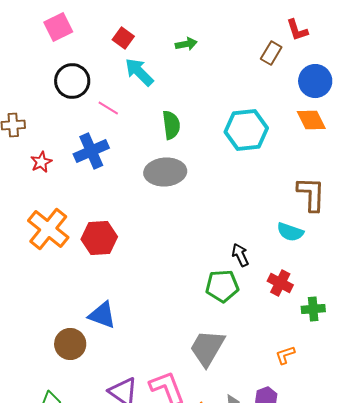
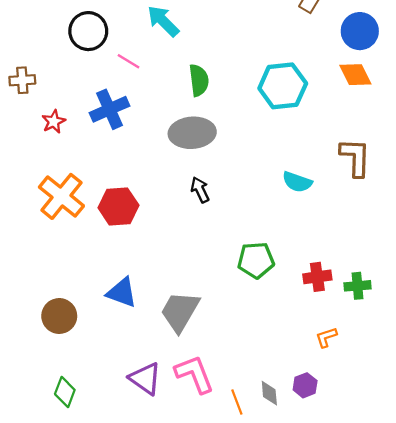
cyan semicircle: (290, 232) -> (297, 182), moved
black arrow: (240, 255) -> (200, 190), moved
red cross: (280, 283) -> (317, 277), moved, turned -35
brown circle: (70, 344) -> (59, 316), moved
gray trapezoid: (207, 348) -> (180, 312), moved

